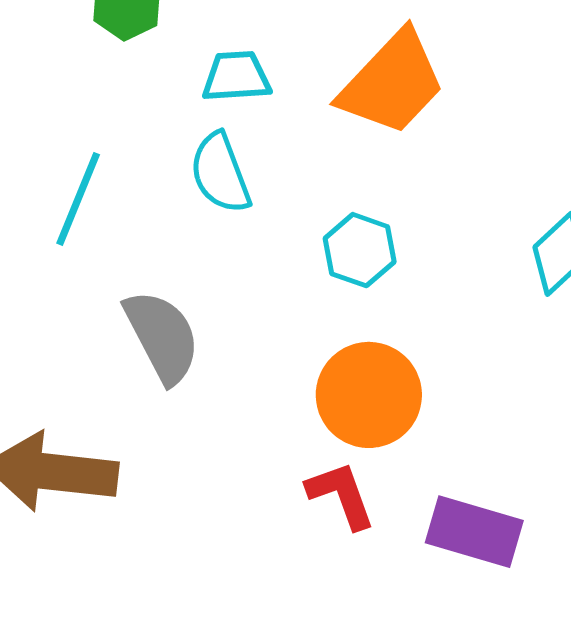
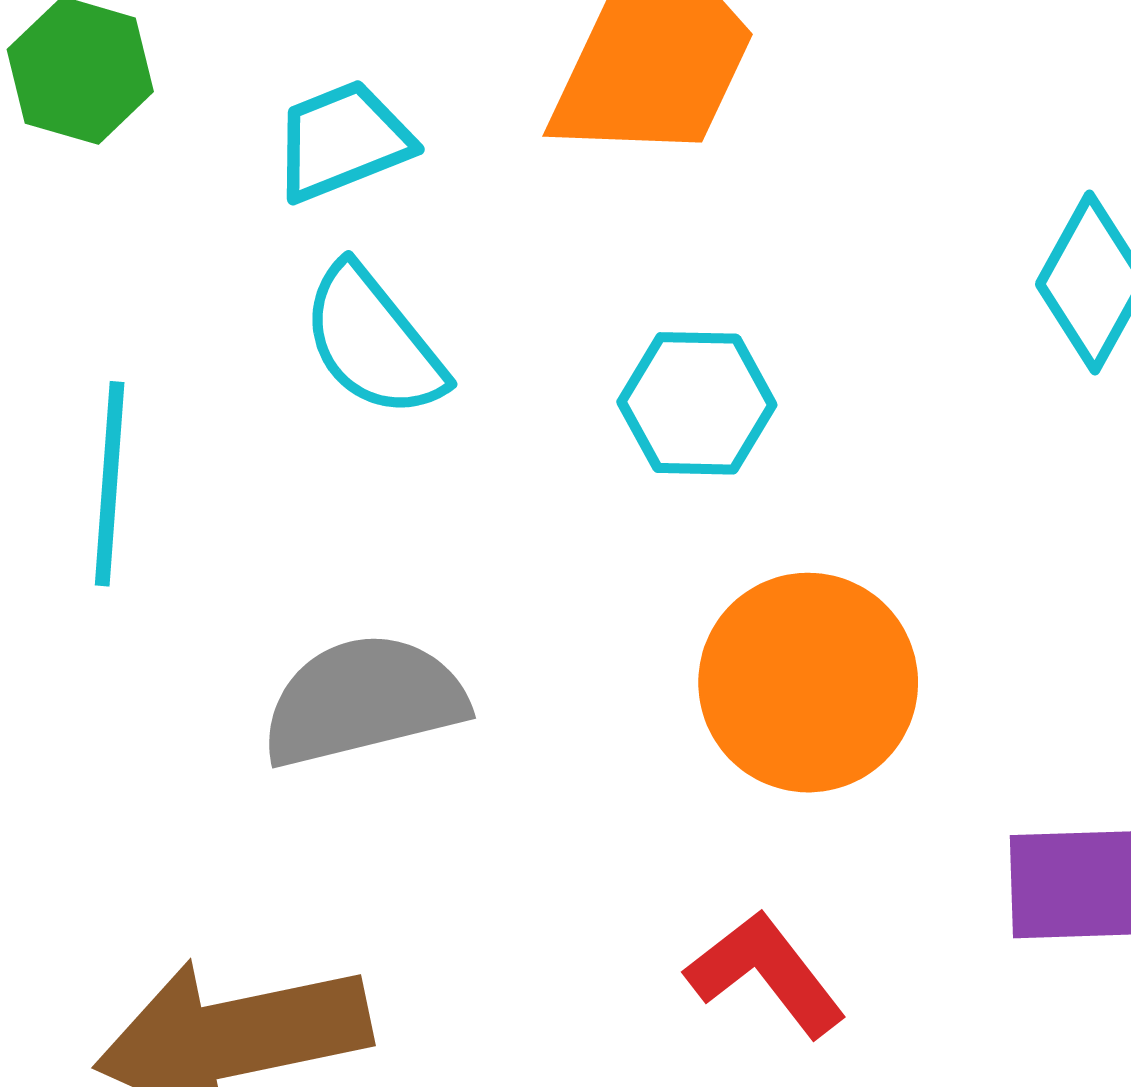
gray semicircle: (162, 337) -> (364, 701), turned -58
red L-shape: (341, 495) -> (766, 974), moved

